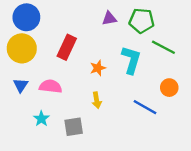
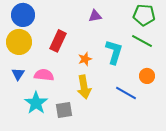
green pentagon: (142, 21) -> (144, 15), moved
yellow arrow: (97, 100) -> (84, 87), size x1.6
cyan star: (41, 119) -> (36, 103), size x1.6

